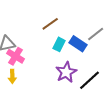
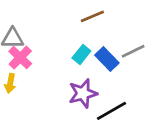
brown line: (50, 24) -> (92, 16), moved

